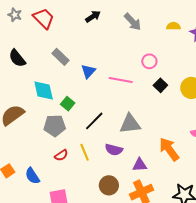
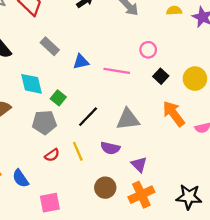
blue triangle: (88, 71) -> (81, 62), turned 35
orange arrow: (169, 149) -> (174, 114), moved
purple triangle: (140, 165) -> (139, 164), turned 49

